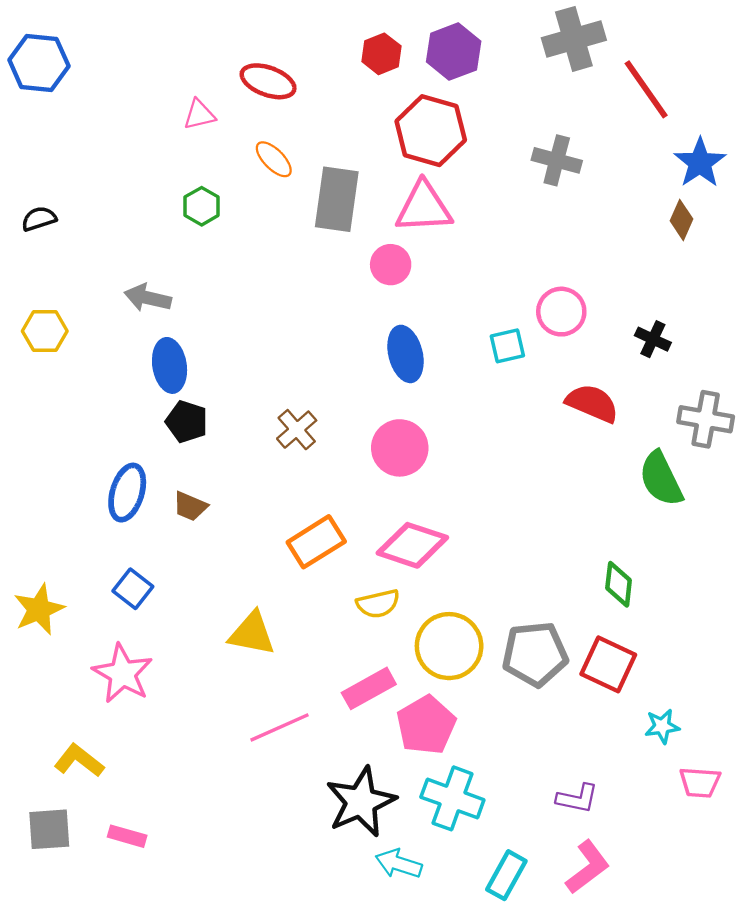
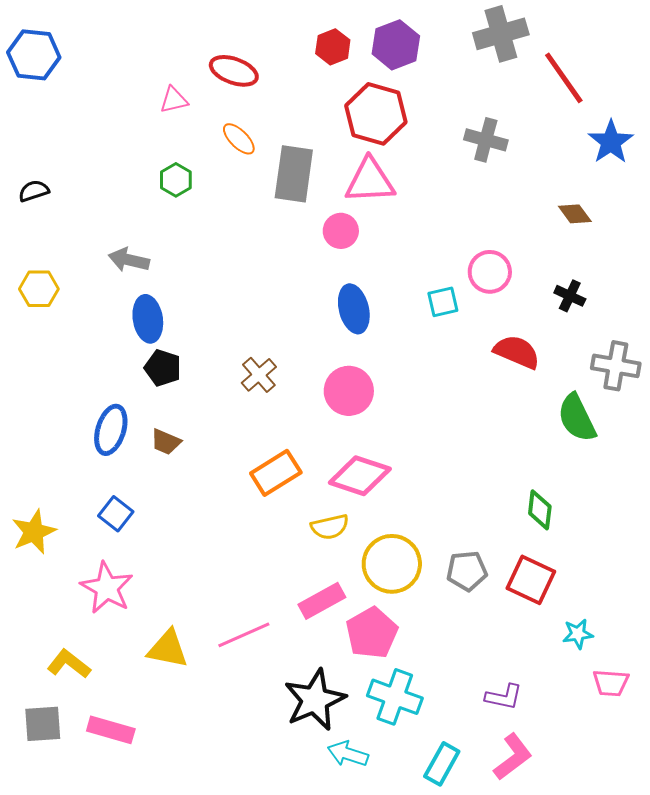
brown diamond: (682, 220) -> (575, 214), moved, turned -60
yellow triangle: (252, 633) -> (168, 649), moved
gray pentagon: (535, 654) -> (467, 571), size x0.7
pink rectangle: (127, 836) -> (111, 730), size x1.4

